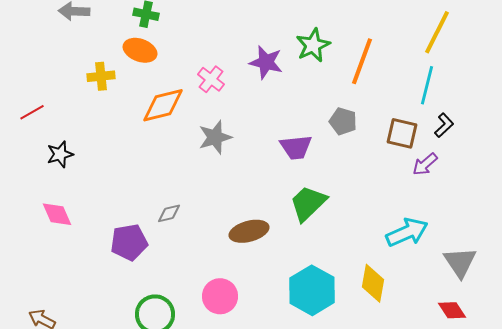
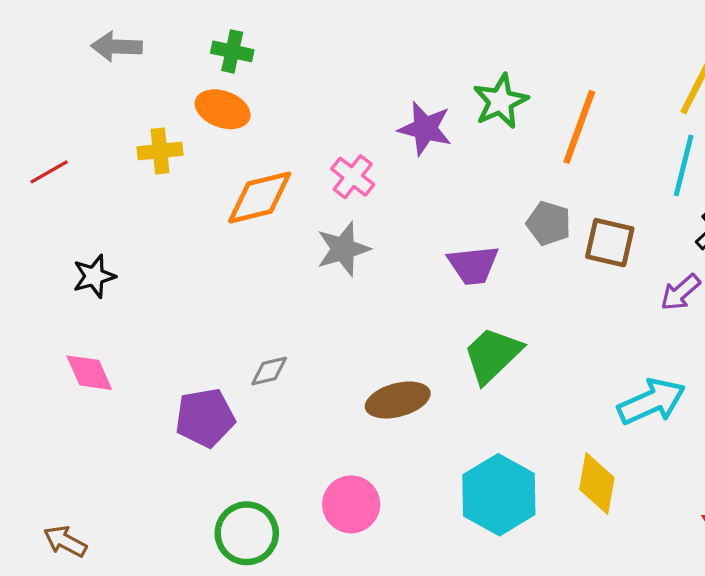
pink cross: (211, 79) -> (353, 177), moved
red line: (32, 112) -> (49, 172), moved
brown square: (402, 133) -> (610, 243), moved

